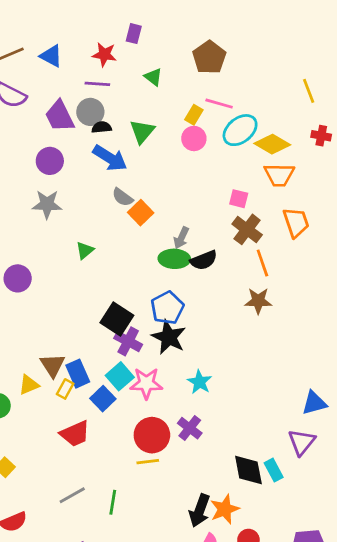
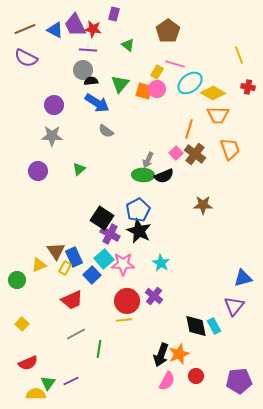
purple trapezoid: (60, 116) -> (75, 25), moved
pink square: (239, 199) -> (176, 153), moved, turned 32
orange square: (141, 213) -> (144, 91), moved, turned -30
orange line: (262, 263) -> (189, 129), moved, turned 36
purple circle: (18, 278) -> (38, 171), moved
gray line: (72, 495) -> (76, 334), moved

